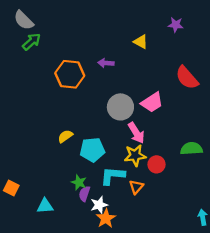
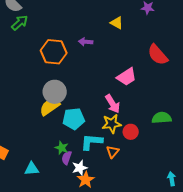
gray circle: (120, 107) -> (55, 92), moved
yellow semicircle: (65, 136) -> (50, 107), size x1.5

